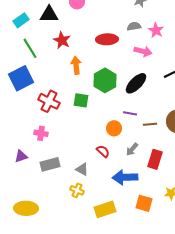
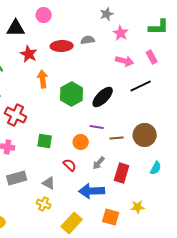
gray semicircle: (134, 26) -> (88, 40), moved
pink star: (156, 30) -> (121, 33), moved
red ellipse: (107, 39) -> (62, 46), moved
pink arrow: (143, 51) -> (125, 61), moved
green square: (81, 100) -> (45, 141), moved
yellow rectangle: (105, 209) -> (72, 223), turned -30

